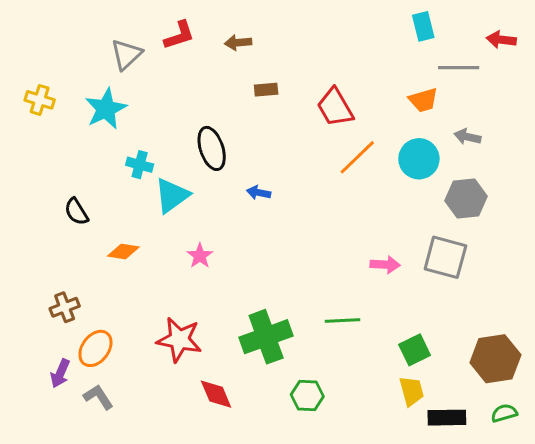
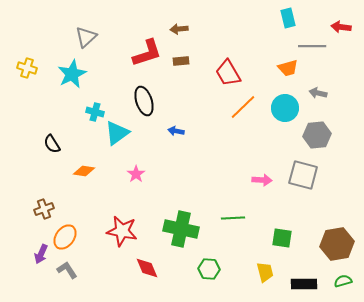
red L-shape: (179, 35) -> (147, 53), moved, size x1.4
brown arrow: (238, 43) -> (179, 29), moved
green cross: (266, 337) -> (181, 229), turned 32
green square: (415, 350) -> (282, 238), turned 35
yellow trapezoid: (412, 391) -> (265, 272), moved

